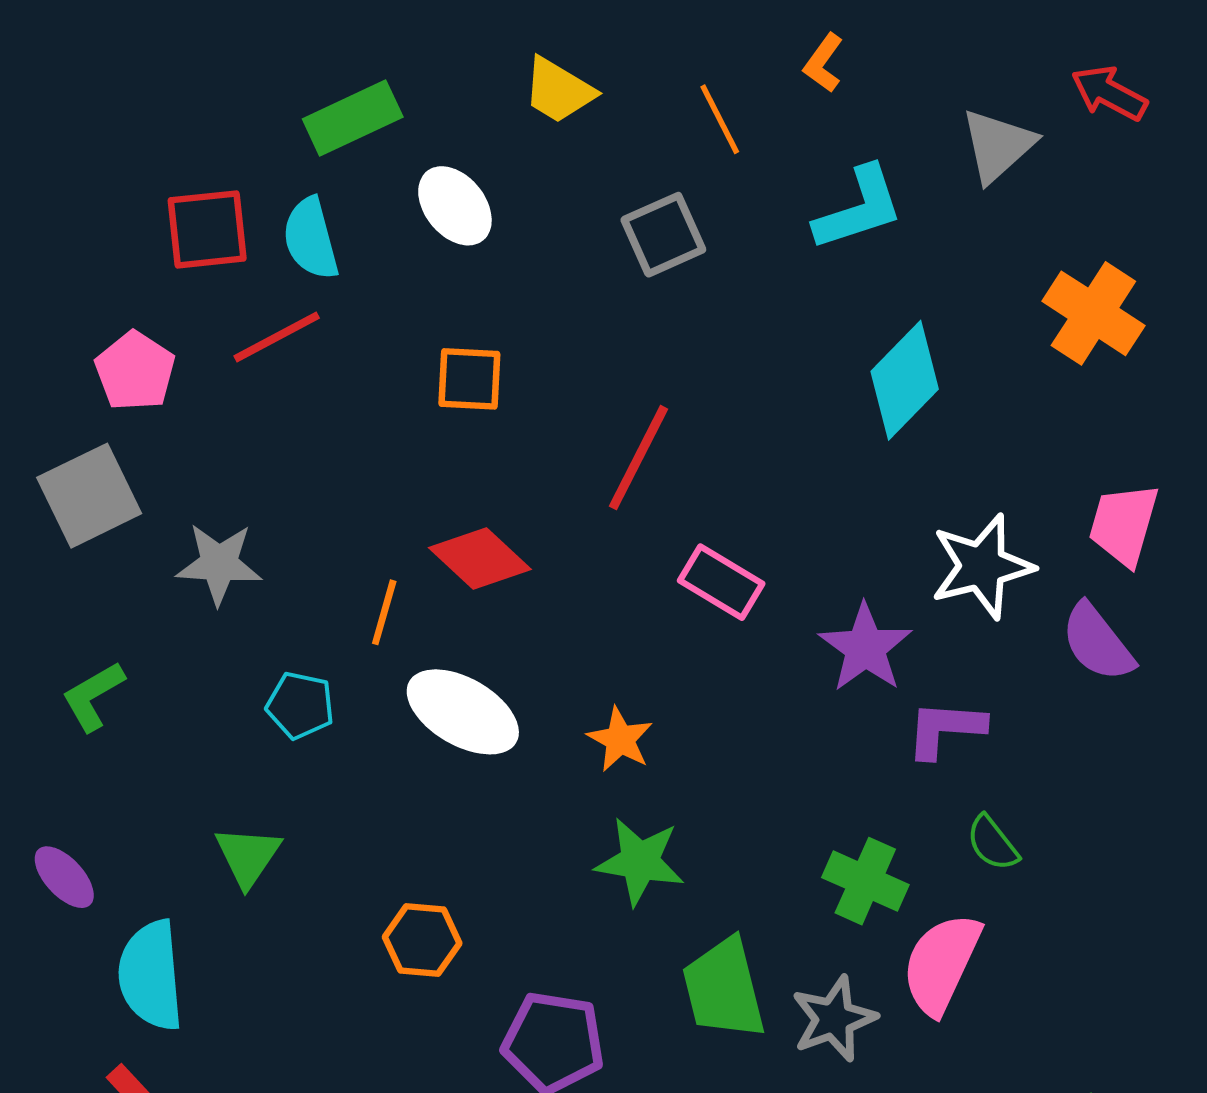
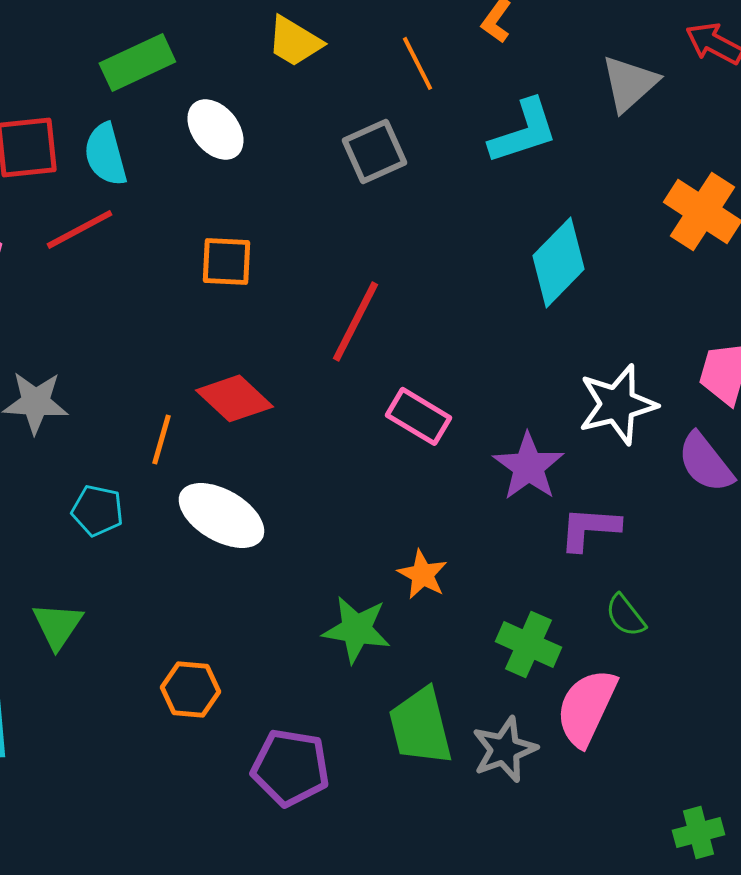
orange star: (620, 739) -> (422, 574), moved

